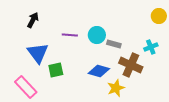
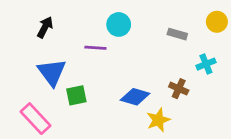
cyan circle: (97, 35) -> (119, 24), moved
gray rectangle: (114, 44) -> (177, 34), moved
brown cross: (131, 65) -> (179, 89), size x0.6

